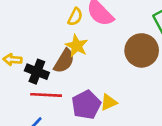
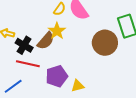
yellow triangle: (109, 102) -> (78, 86), moved

